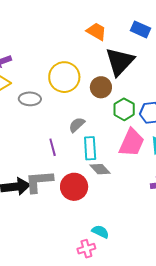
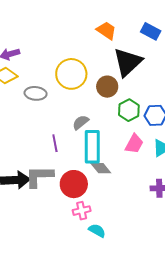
pink trapezoid: (132, 143) -> (134, 144), size x0.7
cyan rectangle: (90, 148) -> (92, 147), size x1.4
pink cross: (86, 249) -> (82, 211), moved

